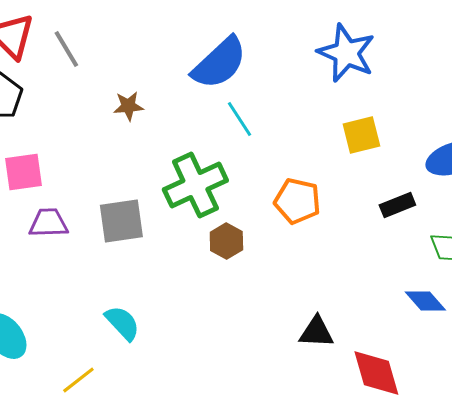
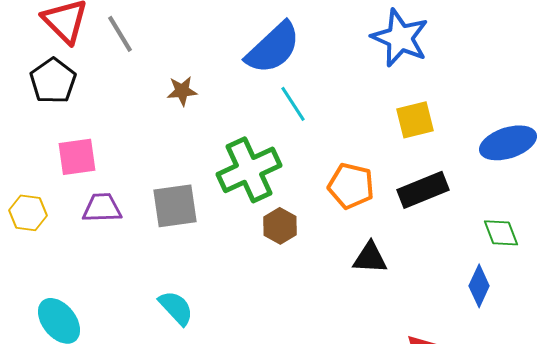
black rectangle: (397, 205) -> (423, 190), moved, size x1.4
blue diamond: (425, 301) -> (479, 286), turned 66
black triangle: (316, 332) -> (370, 258), moved

